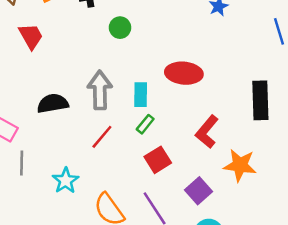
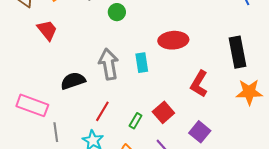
green rectangle: (145, 124) -> (136, 121), moved
red line: (102, 137) -> (102, 111), moved
orange star: (240, 165) -> (249, 92), moved

